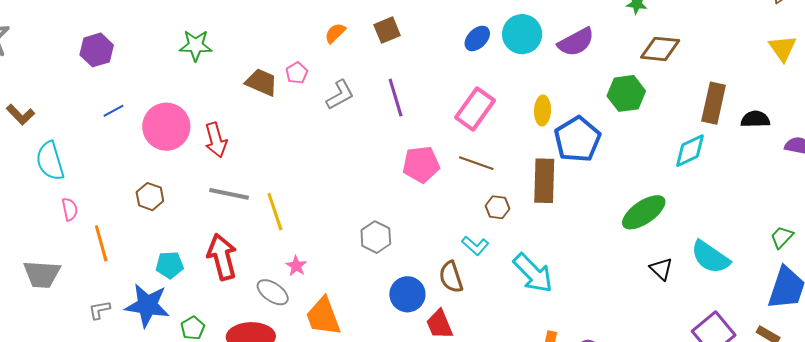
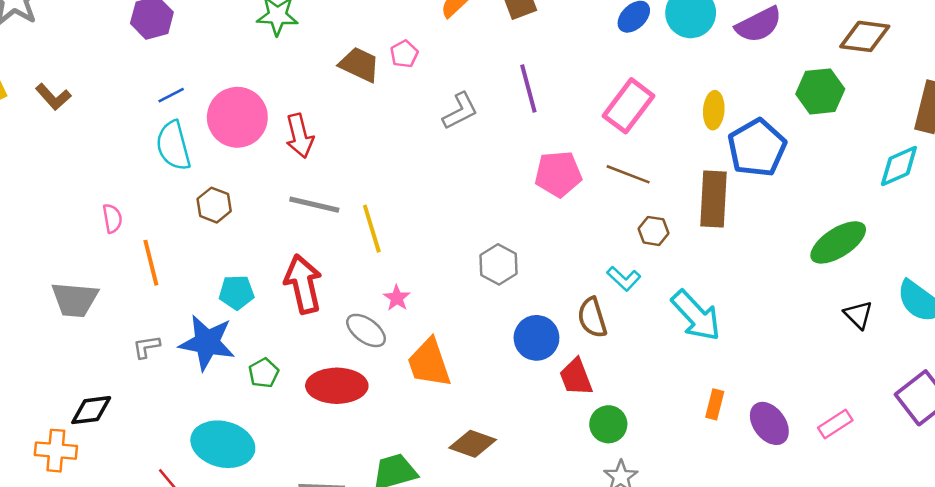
gray L-shape: (340, 95) -> (460, 111), moved
cyan semicircle: (50, 161) -> (173, 146), moved

